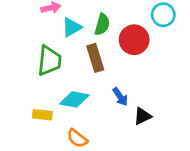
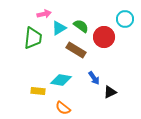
green semicircle: (102, 24) -> (81, 26), turned -70
brown rectangle: (95, 58) -> (76, 50), turned -42
green trapezoid: (49, 61) -> (33, 38), moved

